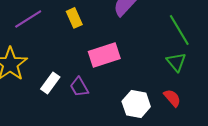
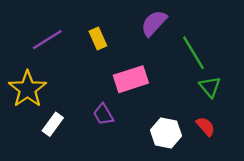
green line: (179, 30) -> (193, 53), moved
white rectangle: (50, 83) -> (53, 124), moved

